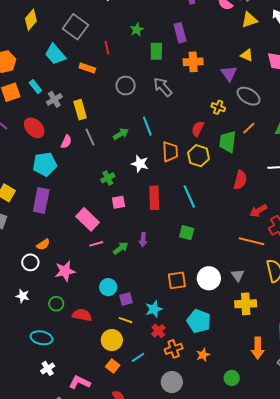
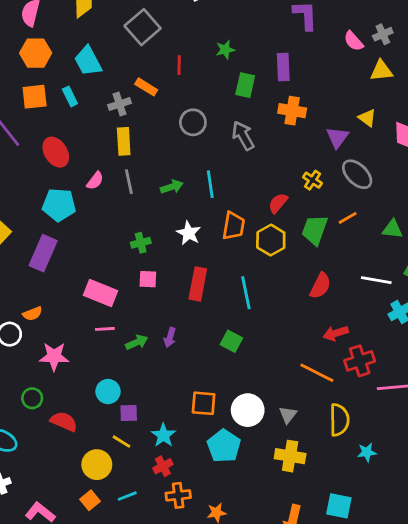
cyan trapezoid: (55, 54) -> (88, 61), moved
gray cross: (54, 99) -> (120, 104), moved
pink rectangle: (88, 219) -> (100, 293), turned -35
cyan star: (154, 309) -> (163, 435), turned -30
cyan pentagon: (199, 321) -> (224, 446), moved

